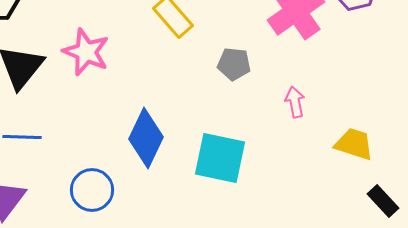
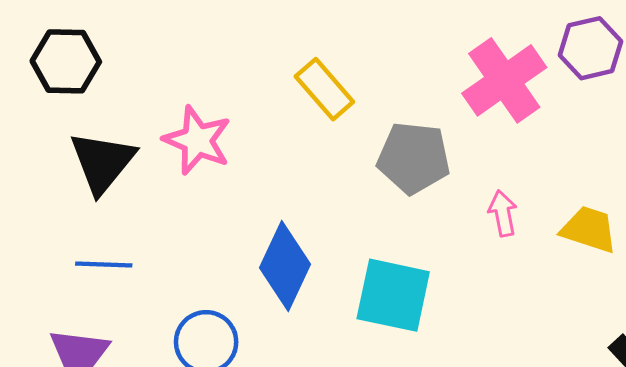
gray pentagon: (234, 64) -> (414, 158), size x1.5
yellow trapezoid: (354, 144) -> (589, 229), moved

